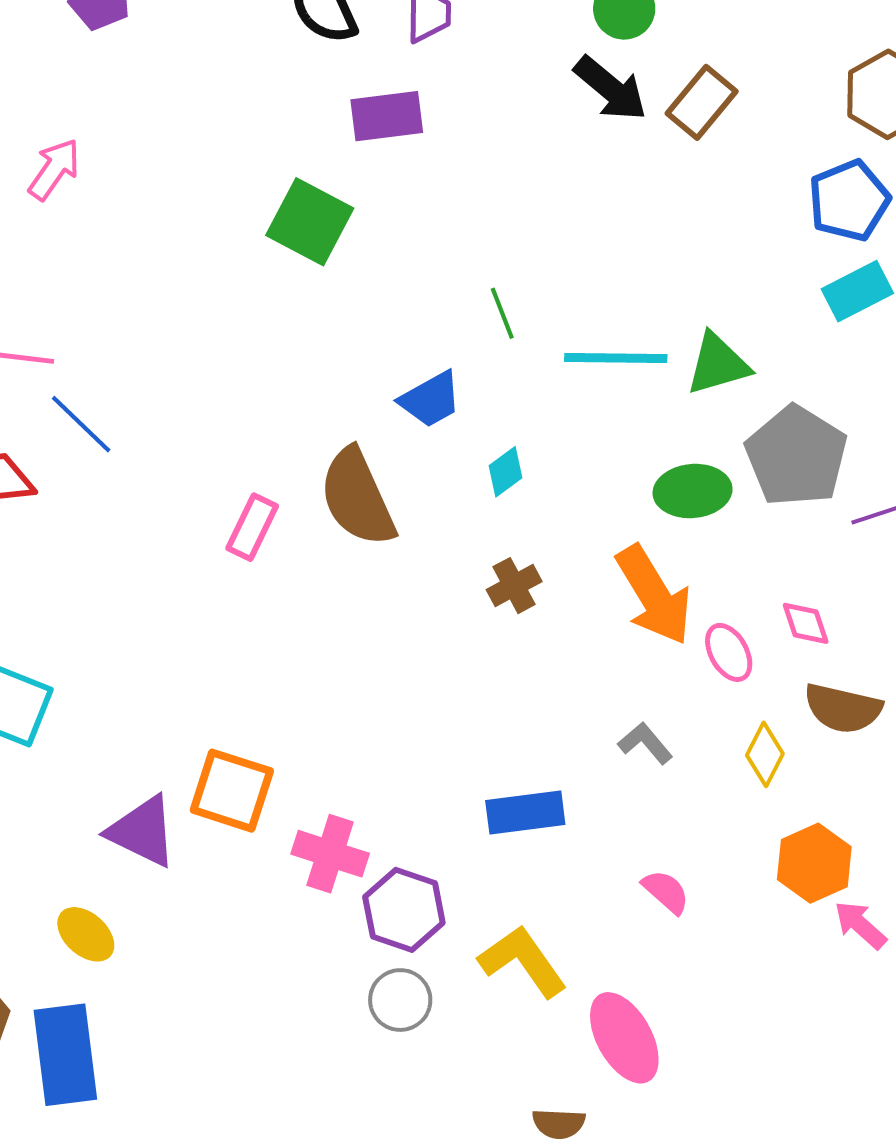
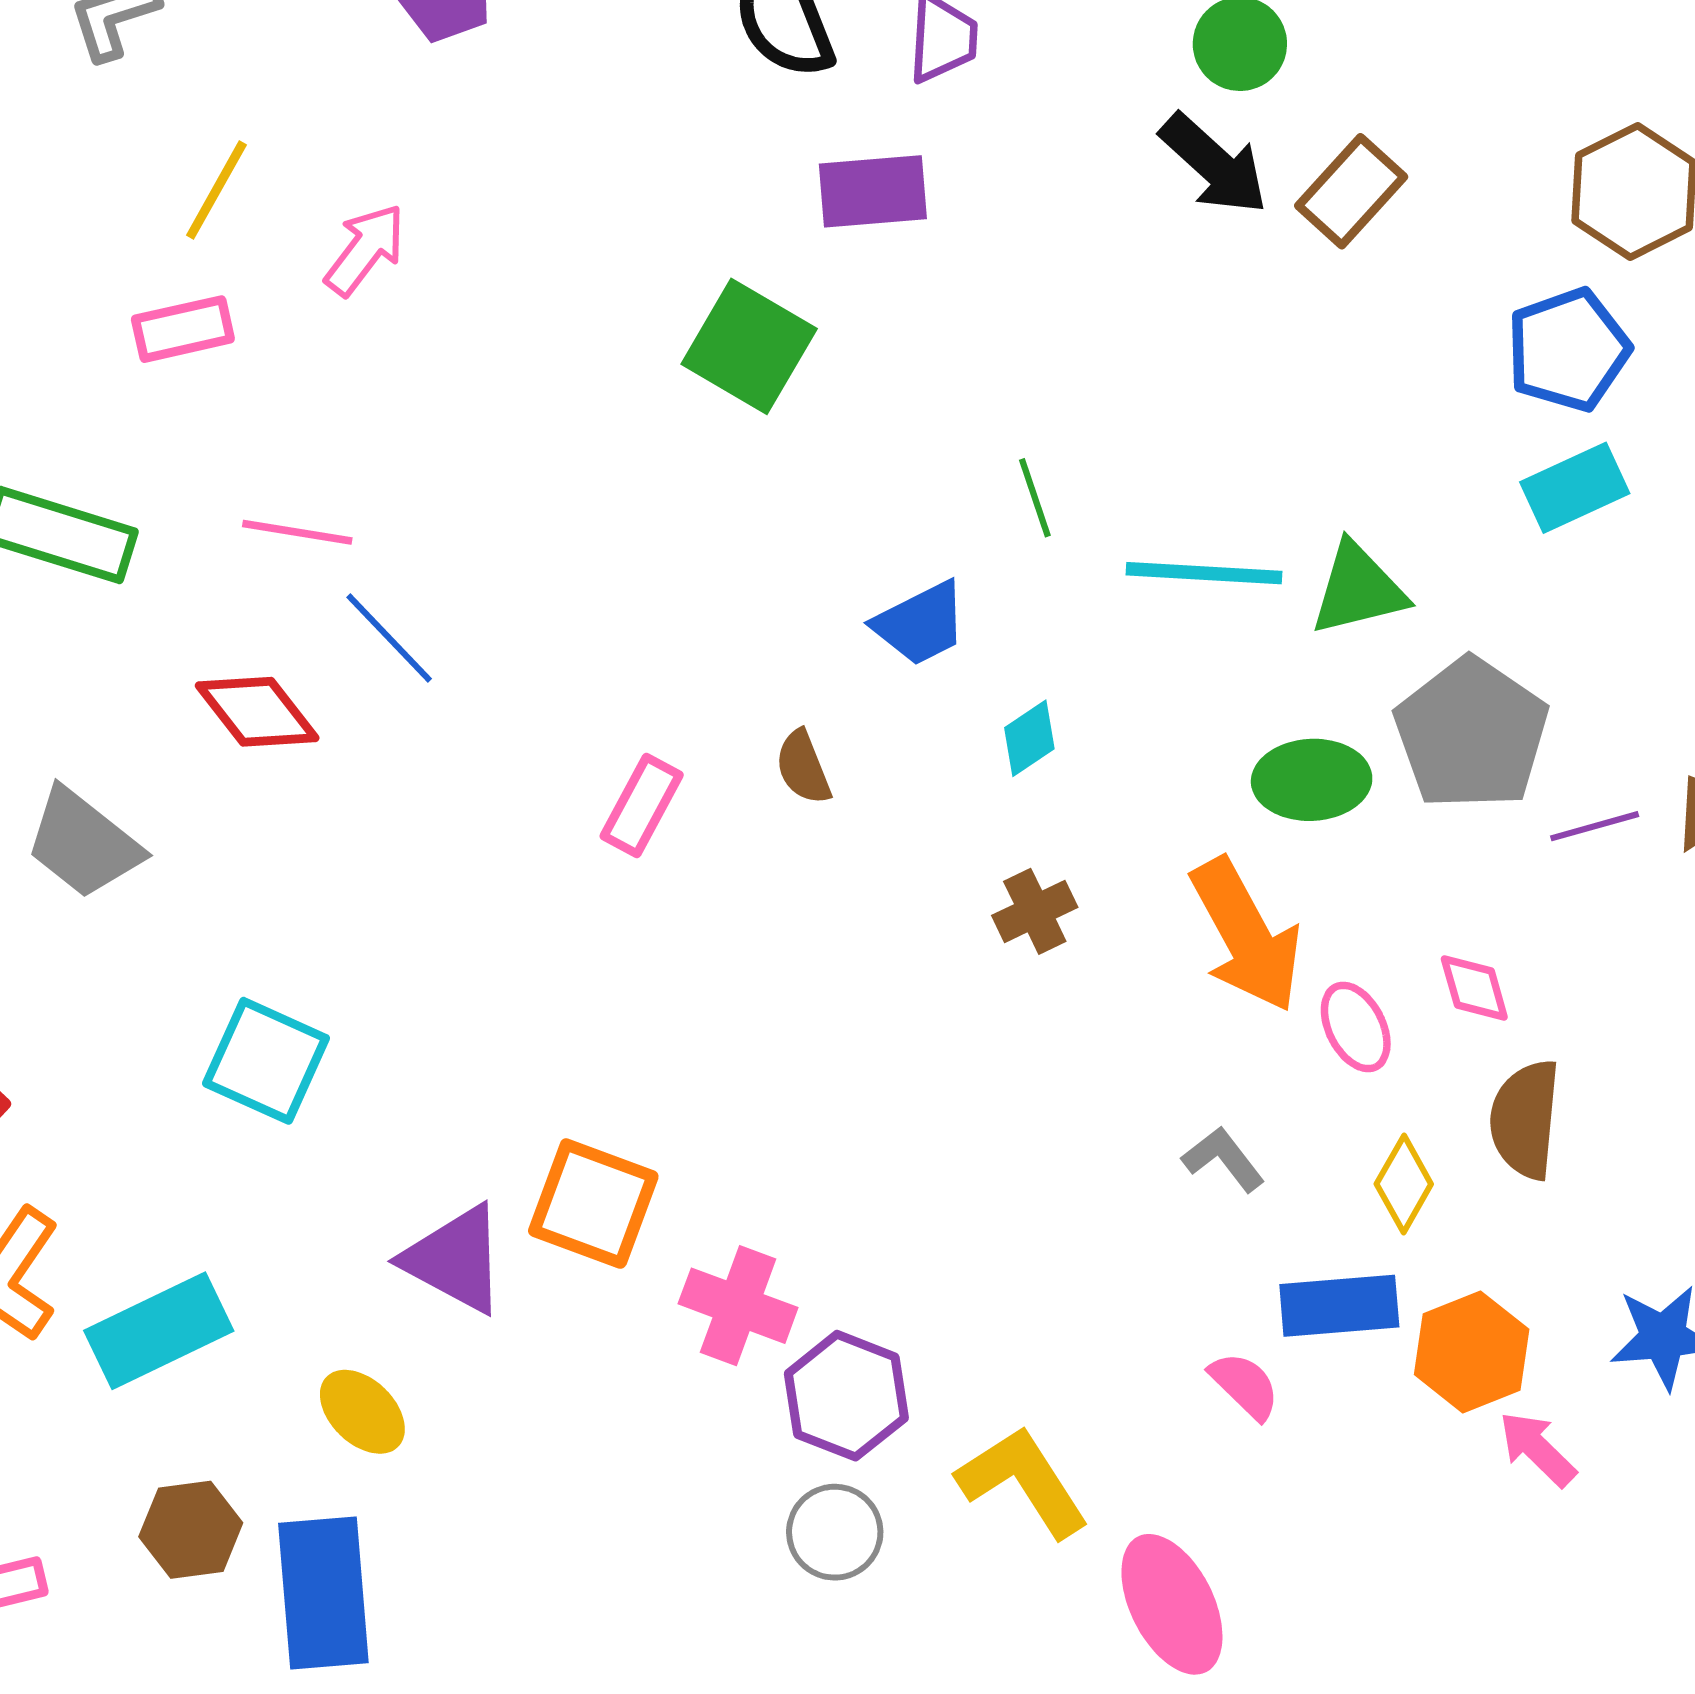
brown semicircle: (357, 497) -> (803, 767), size x0.5
brown semicircle: (843, 708) -> (1525, 1119), turned 80
blue rectangle: (525, 812) -> (1339, 1306), moved

